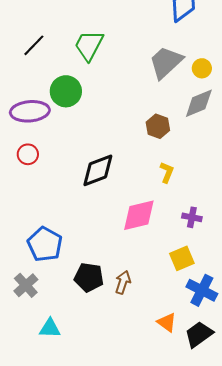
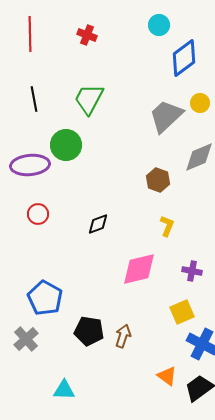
black line: (34, 45) -> (34, 99), turned -55
yellow circle: (202, 68) -> (200, 103), moved
red circle: (28, 154) -> (38, 214), moved
black diamond: (98, 170) -> (98, 224), size x0.6
cyan triangle: (50, 328) -> (64, 390), moved

